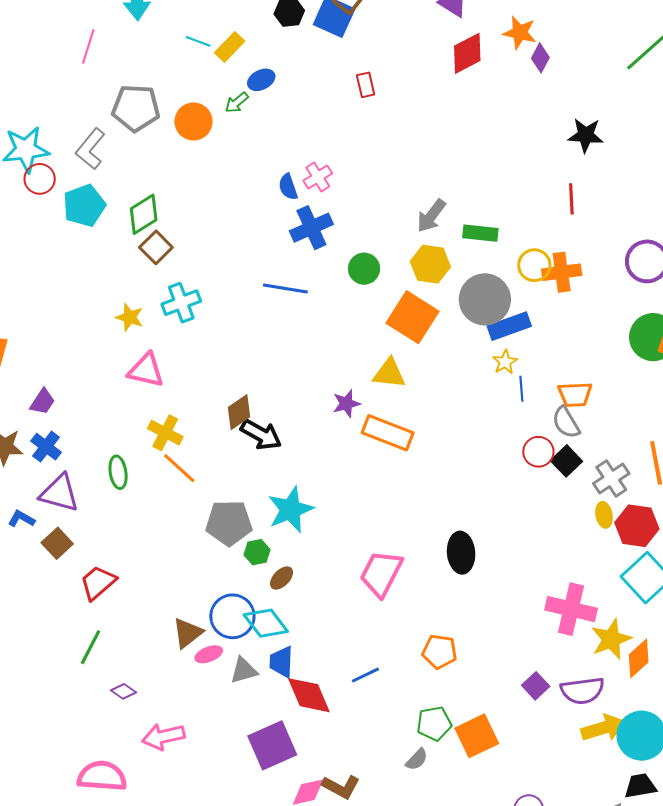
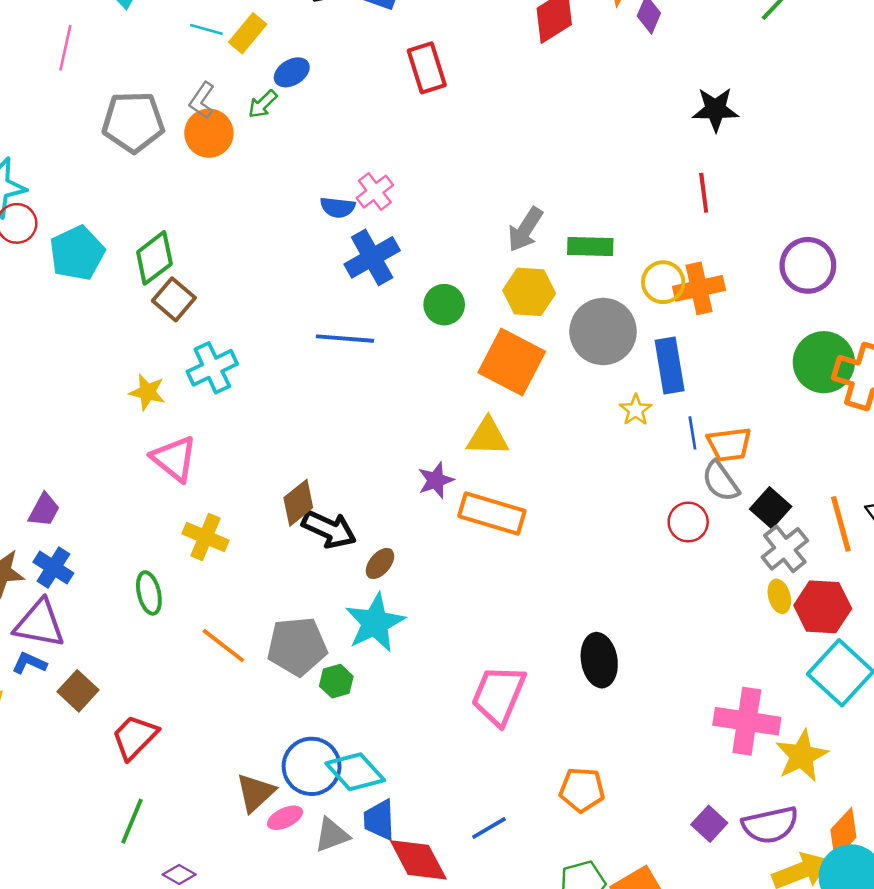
red rectangle: (366, 85) -> (427, 68), size x1.5
gray L-shape: (90, 149) -> (202, 100), moved, size x0.7
blue semicircle: (288, 187) -> (338, 207), turned -60
blue rectangle: (509, 326) -> (670, 365), moved, turned -75
pink triangle: (146, 370) -> (174, 459), turned 30
blue line: (521, 389) -> (692, 433), moved
black square: (566, 461) -> (771, 508), moved
orange line: (179, 468) -> (223, 646), moved
purple triangle: (59, 493) -> (40, 624), moved
brown ellipse: (282, 578) -> (380, 563), moved
orange diamond: (639, 658) -> (843, 833), moved

